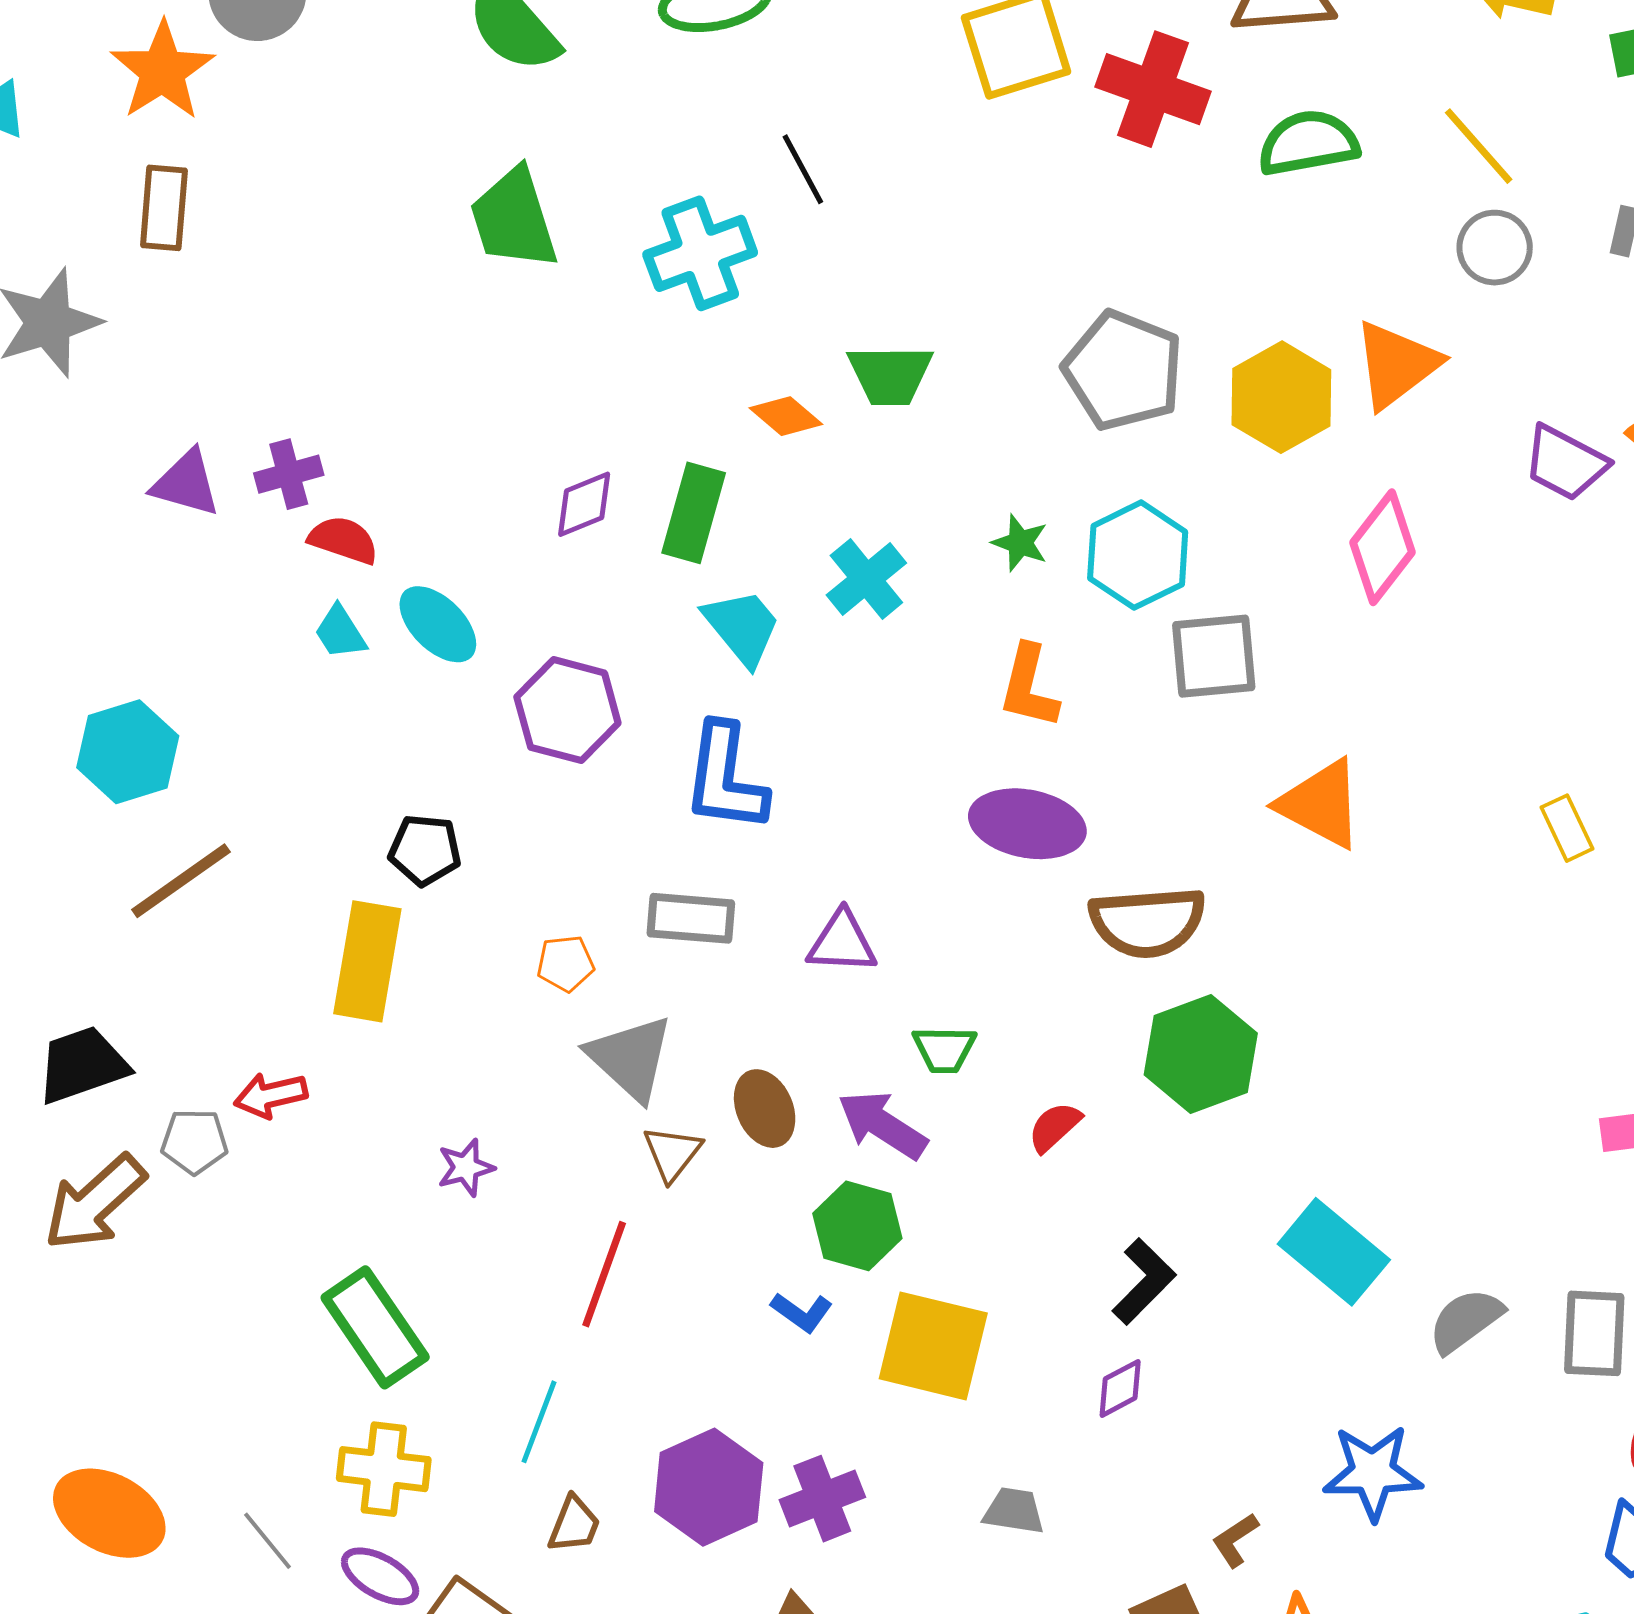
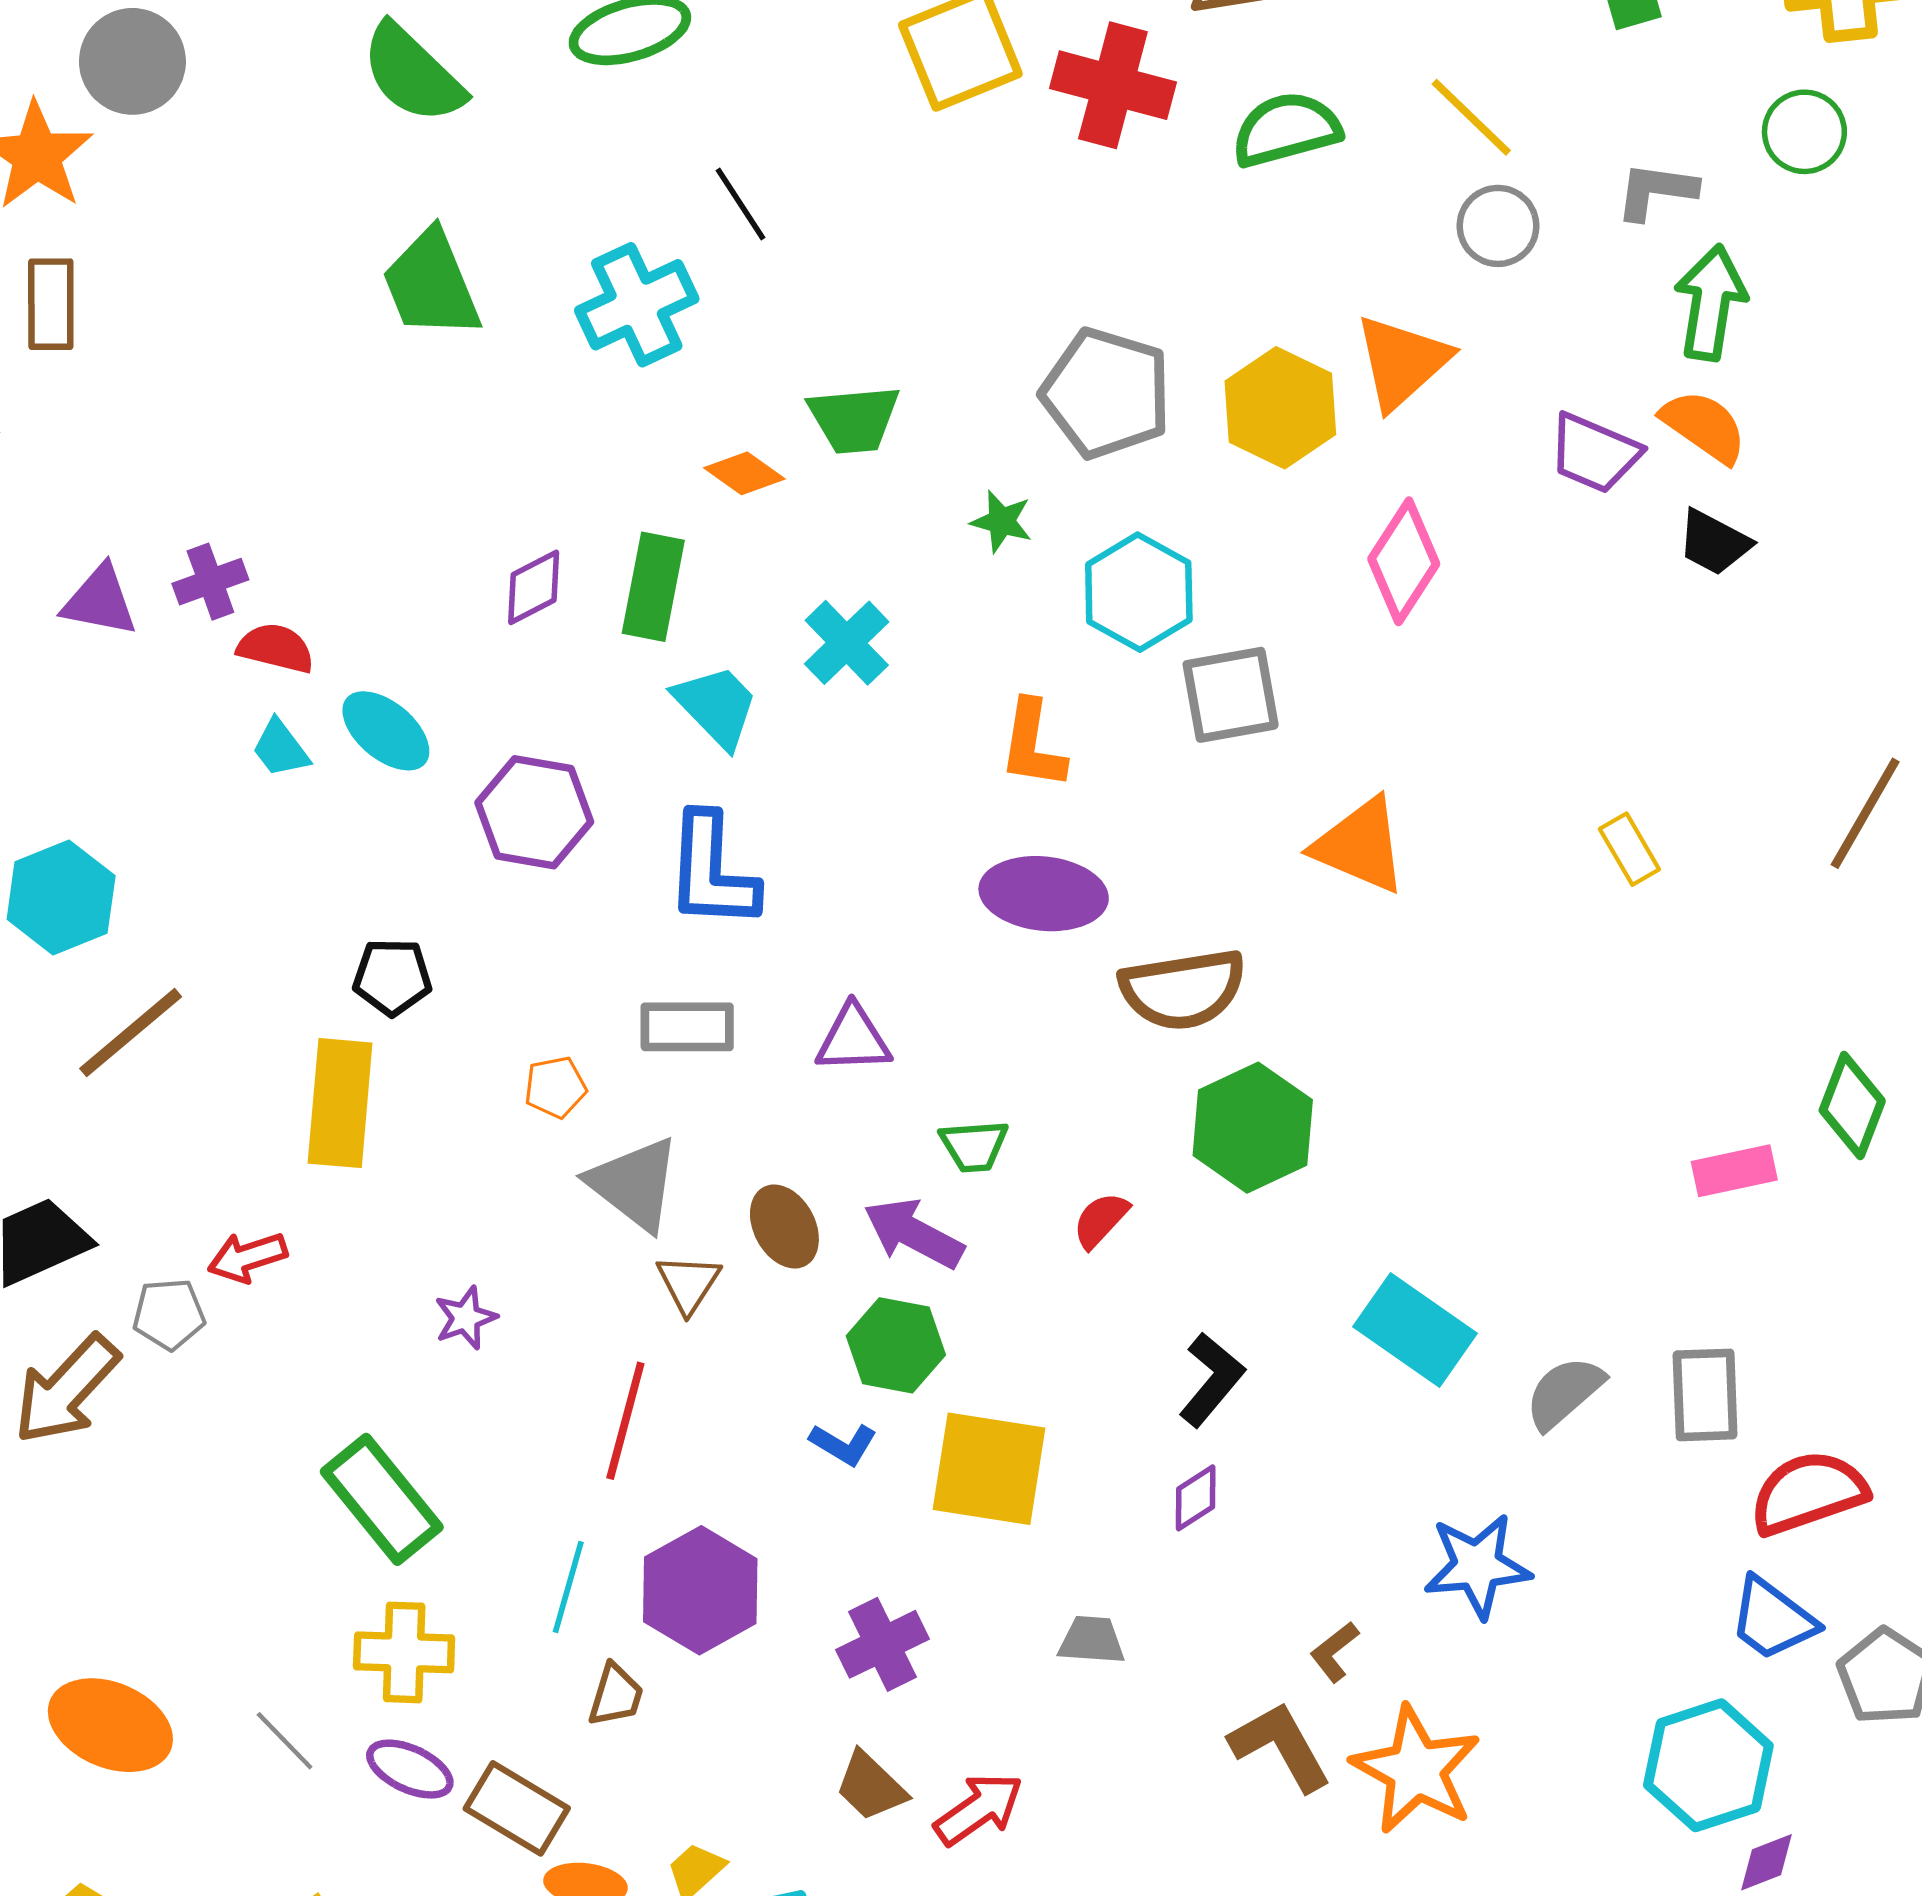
green star: (1020, 543) -> (1002, 521), moved
purple hexagon: (709, 1487) -> (700, 1590), moved

